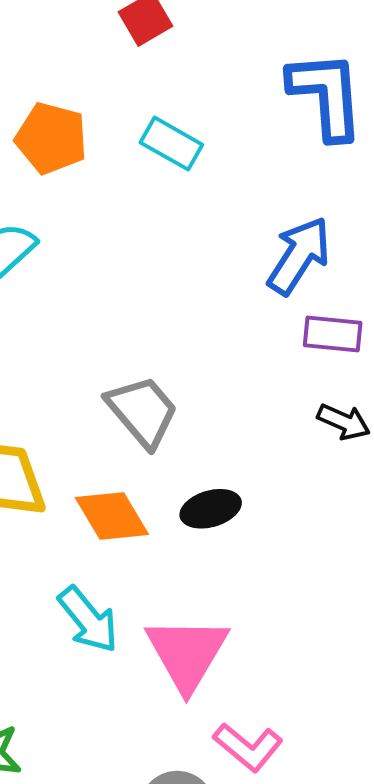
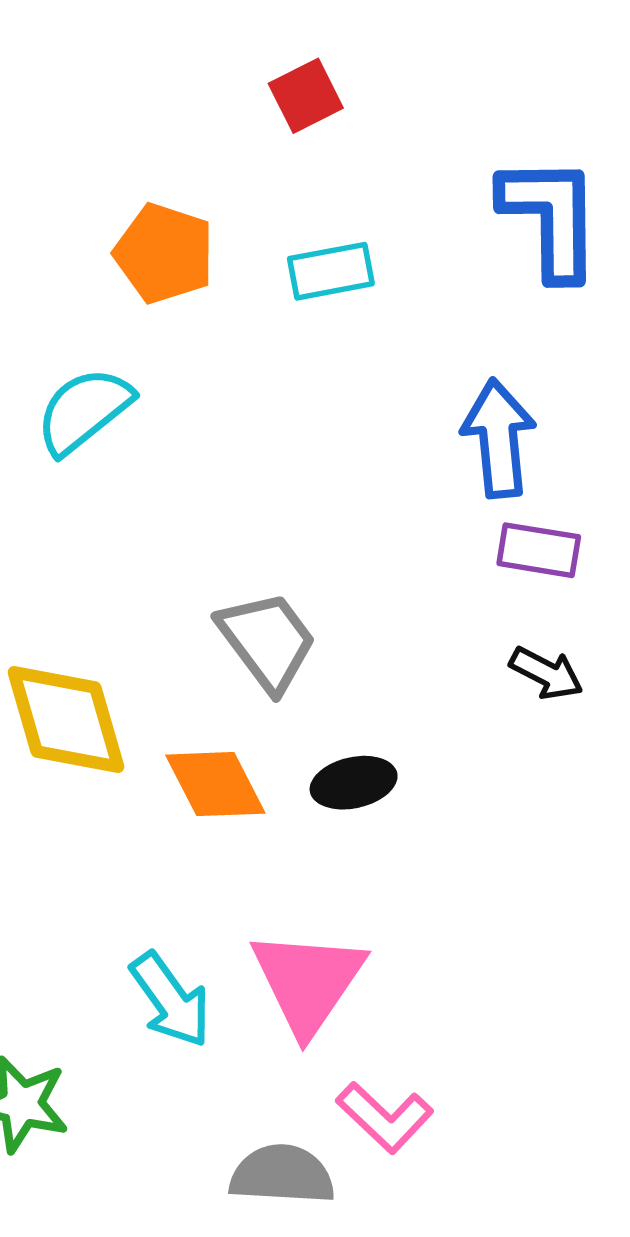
cyan rectangle: (171, 144) -> (331, 271), turned -44
blue arrow: (299, 256) -> (499, 438), turned -42
cyan arrow: (88, 620) -> (170, 1000), moved

